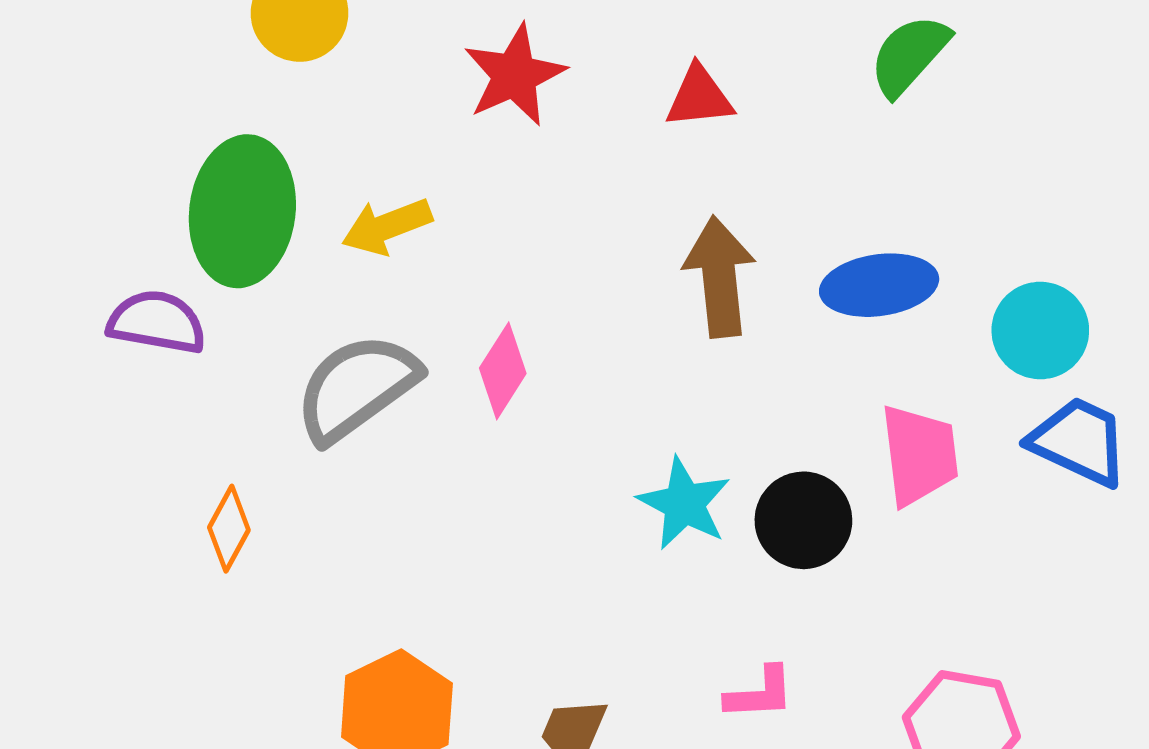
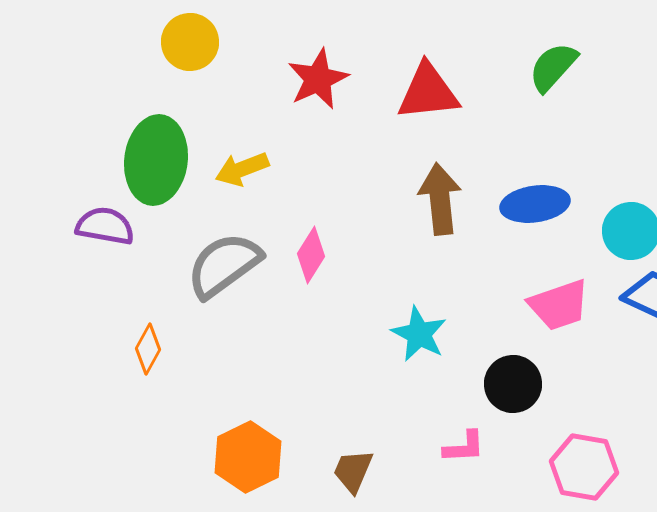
red triangle: (699, 97) -> (428, 92), size x1.5
pink trapezoid: (919, 455) -> (559, 305), turned 78
black circle: (803, 520) -> (513, 384), moved

